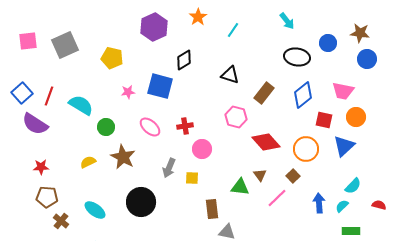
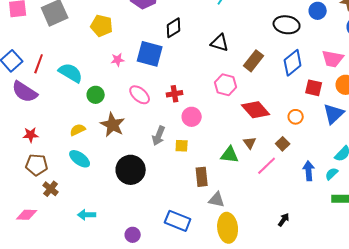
orange circle: (306, 149) -> (296, 117), size x0.6
cyan ellipse: (95, 210) -> (80, 159), moved

